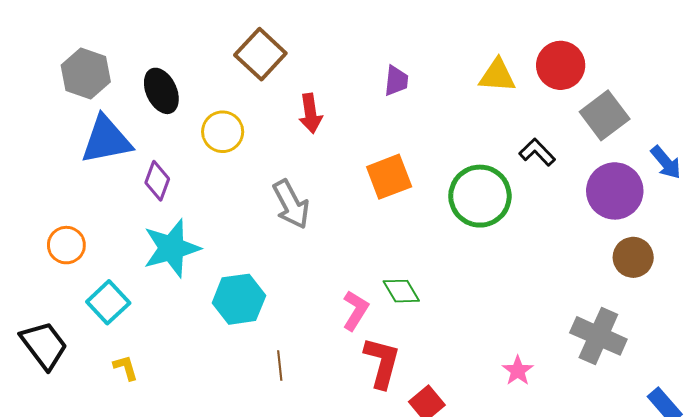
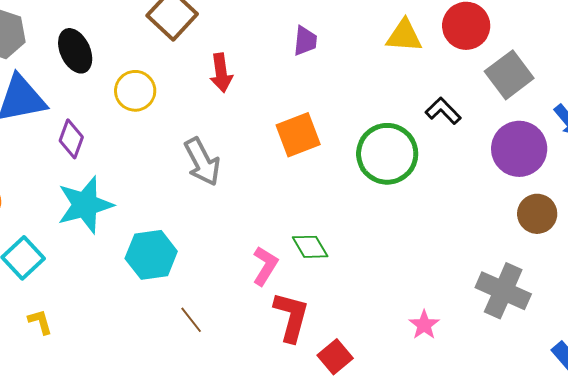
brown line: (280, 366) -> (191, 320), turned -32

